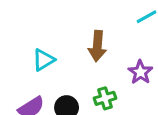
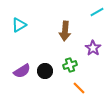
cyan triangle: (43, 60) -> (19, 25), moved

